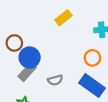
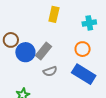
yellow rectangle: (63, 18) -> (54, 14), turned -35
gray rectangle: (27, 72) -> (43, 51), moved

